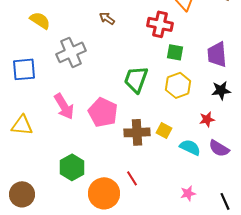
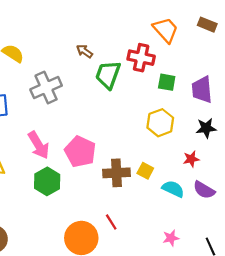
green square: (175, 52) -> (167, 82), moved
green trapezoid: (136, 79) -> (108, 75), moved
green hexagon: (72, 167) -> (47, 181), moved

